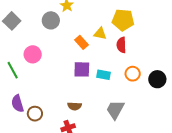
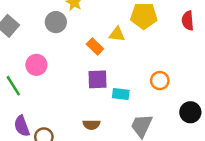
red semicircle: (121, 45) -> (188, 21), moved
cyan rectangle: (104, 75) -> (121, 94), moved
black circle: (157, 79) -> (190, 112), moved

